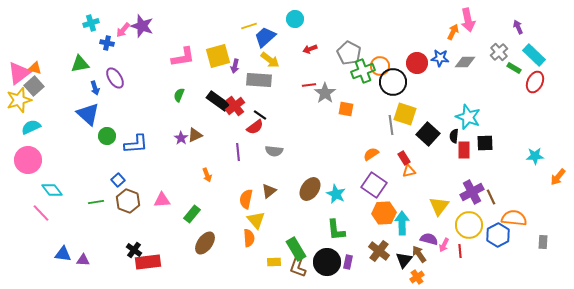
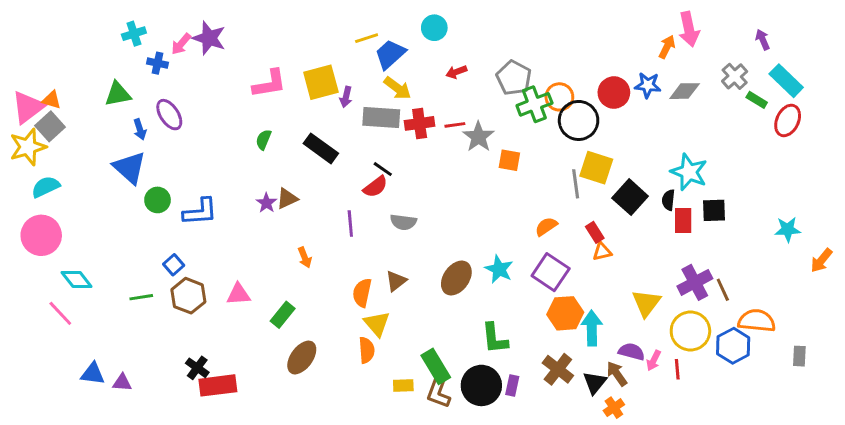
red cross: (235, 106) -> (420, 123), moved, turned 30
cyan star: (336, 194) -> (499, 269), moved

